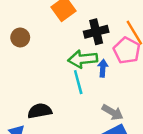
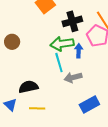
brown circle: (20, 37) -> (12, 42), moved
gray arrow: (113, 112) -> (73, 77), moved, turned 138

